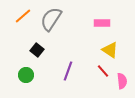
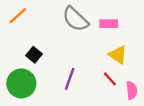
gray semicircle: (51, 19) -> (75, 19), moved, turned -80
green circle: (26, 75) -> (21, 83), size x1.6

